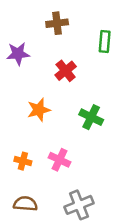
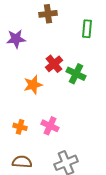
red cross: (66, 71) -> (54, 64), moved
green cross: (91, 117) -> (76, 74), moved

